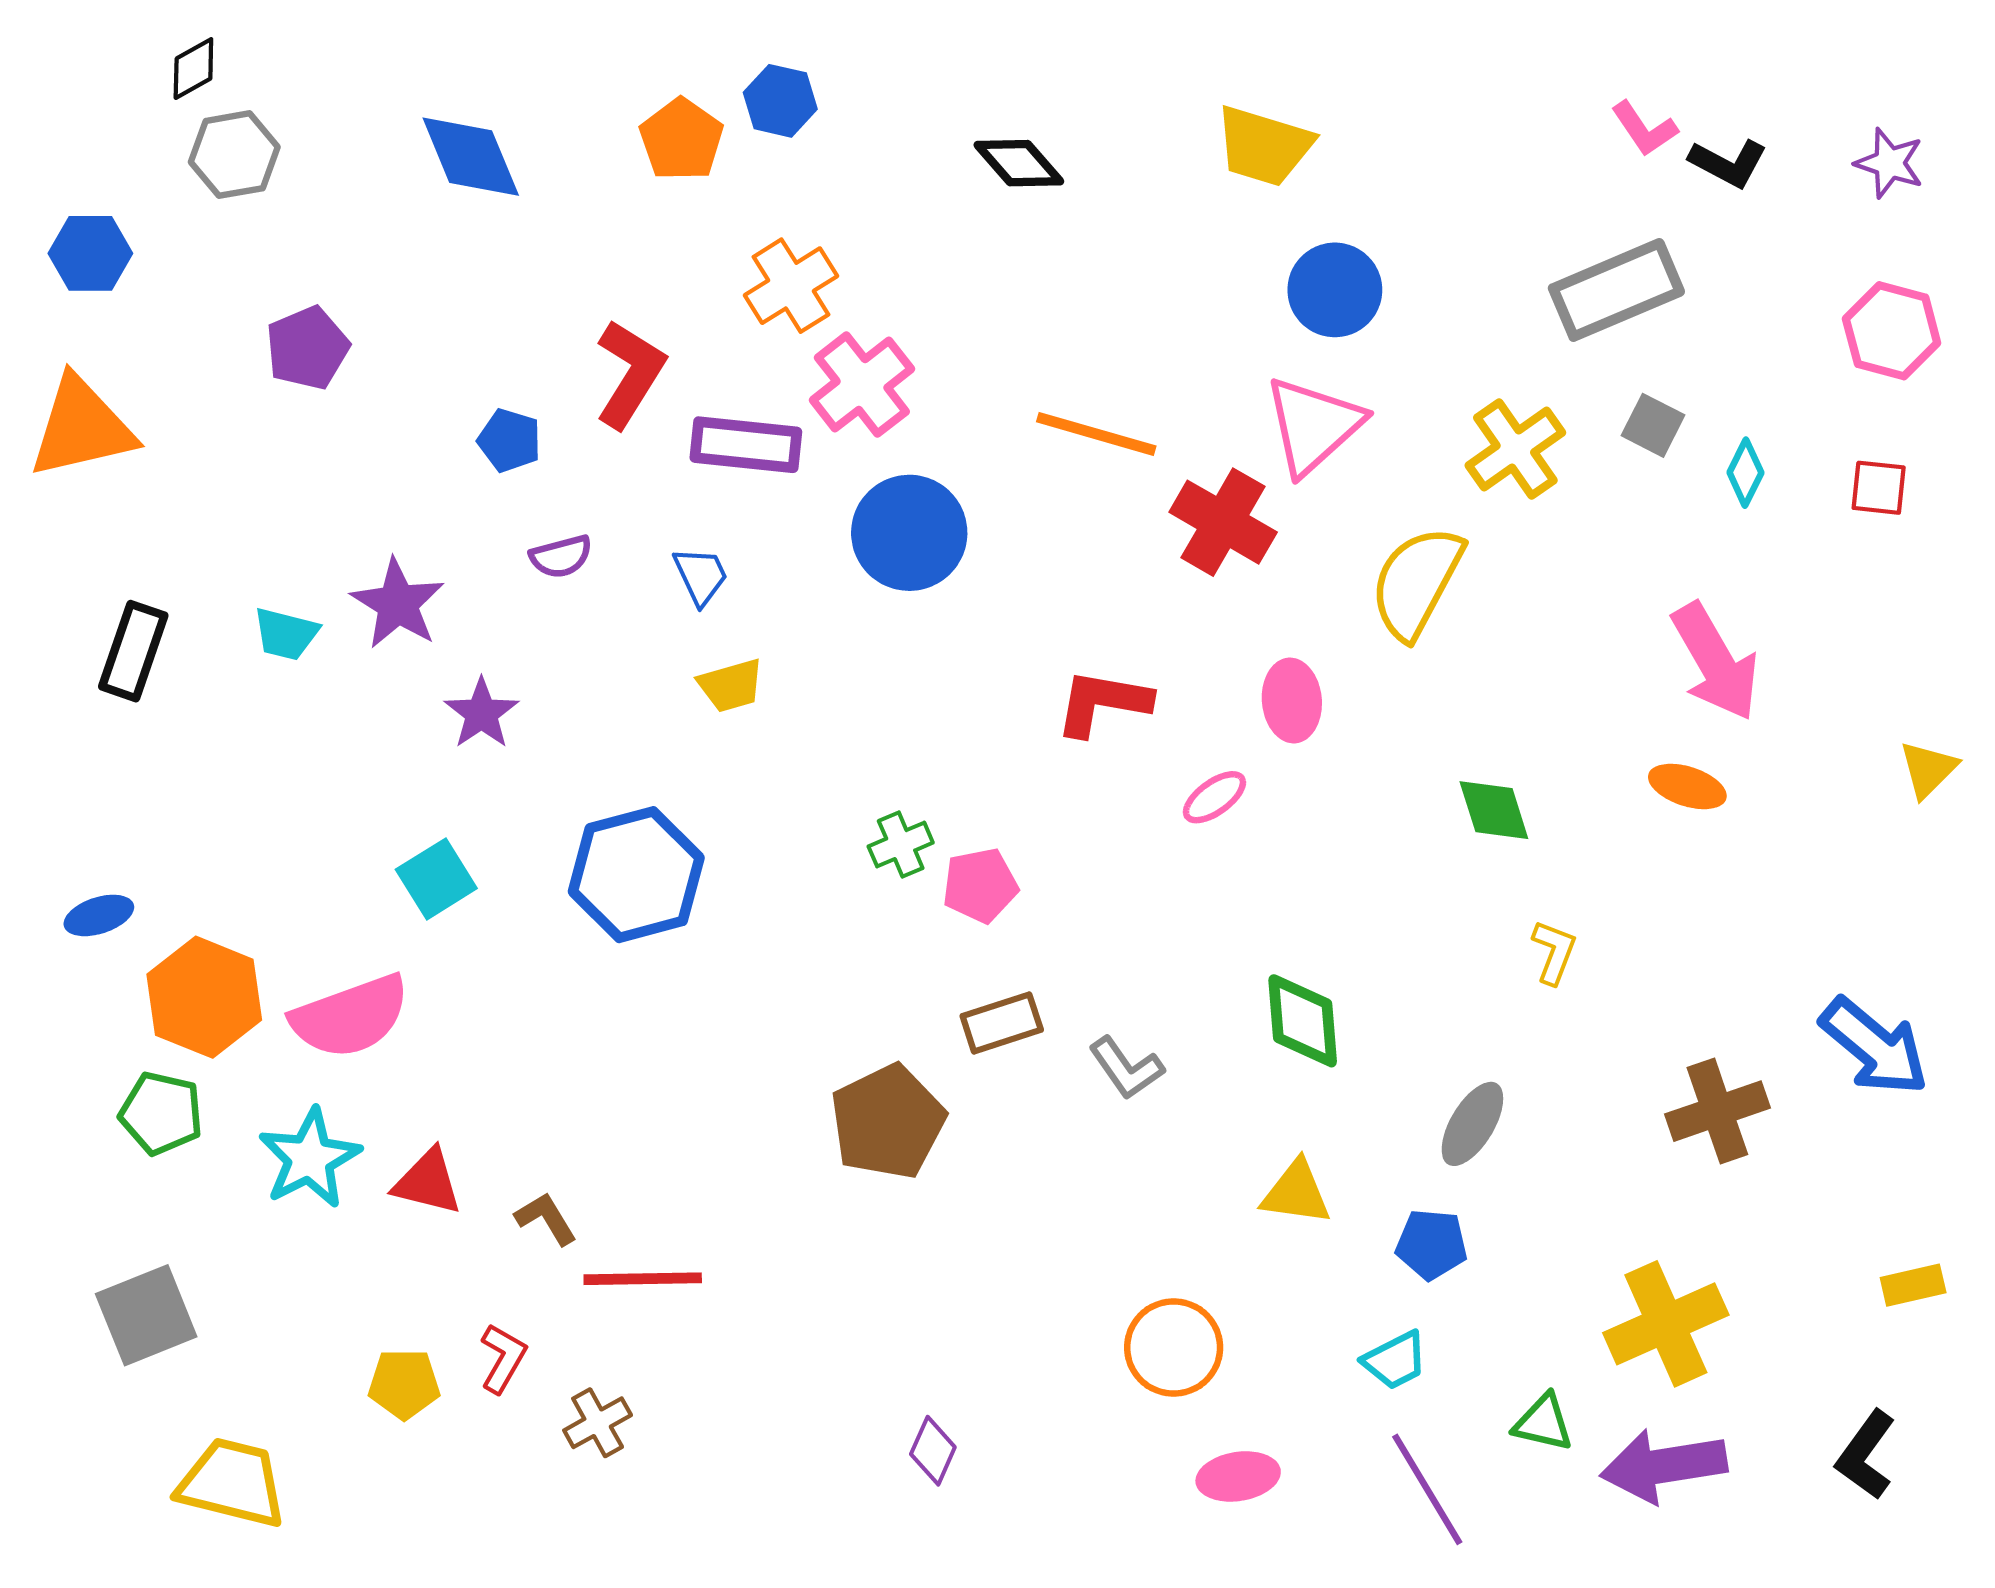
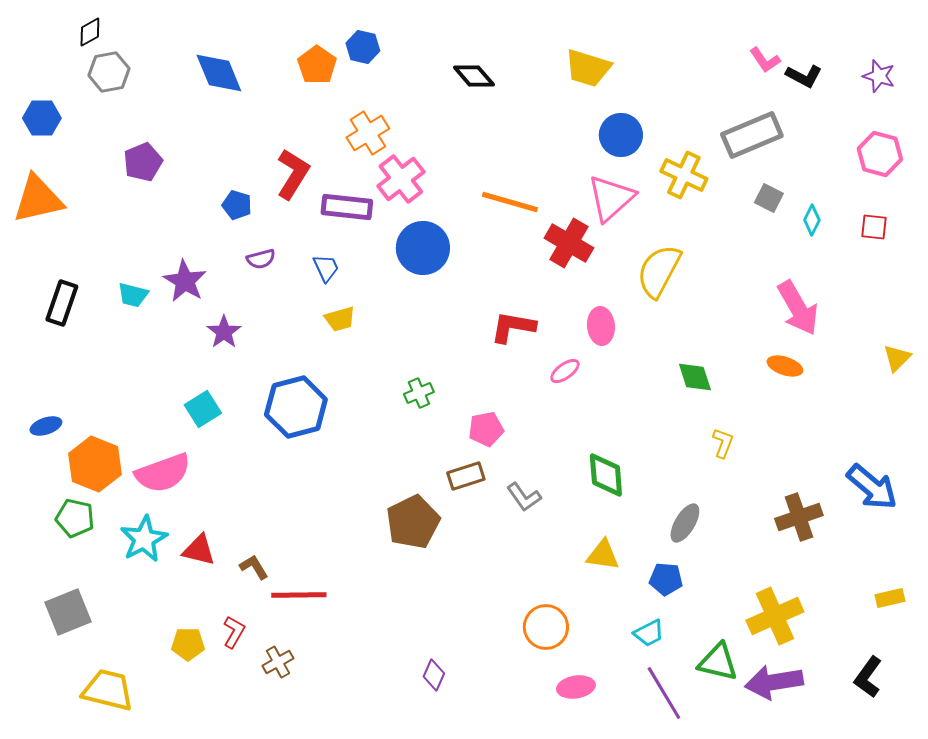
yellow cross: (1515, 449) -> (684, 175), moved, turned -30
pink pentagon: (980, 885) -> (486, 429), moved
green triangle: (1543, 1423) -> (718, 662), size x1.4

